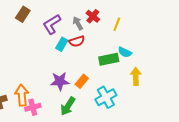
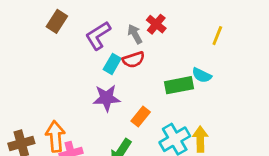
yellow line: (117, 24) -> (217, 36), moved
yellow arrow: (136, 76) -> (200, 139), moved
purple star: (60, 81) -> (107, 98), moved

